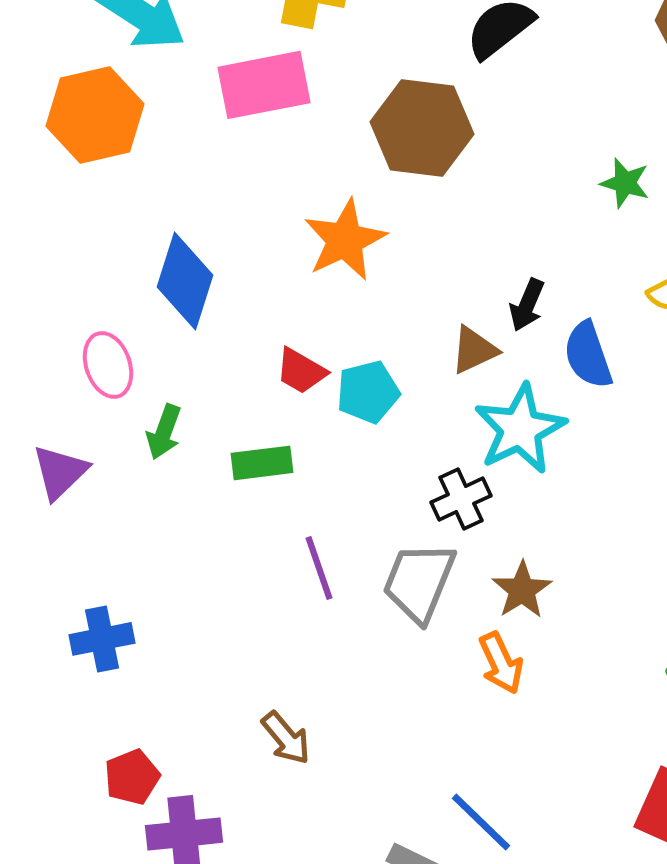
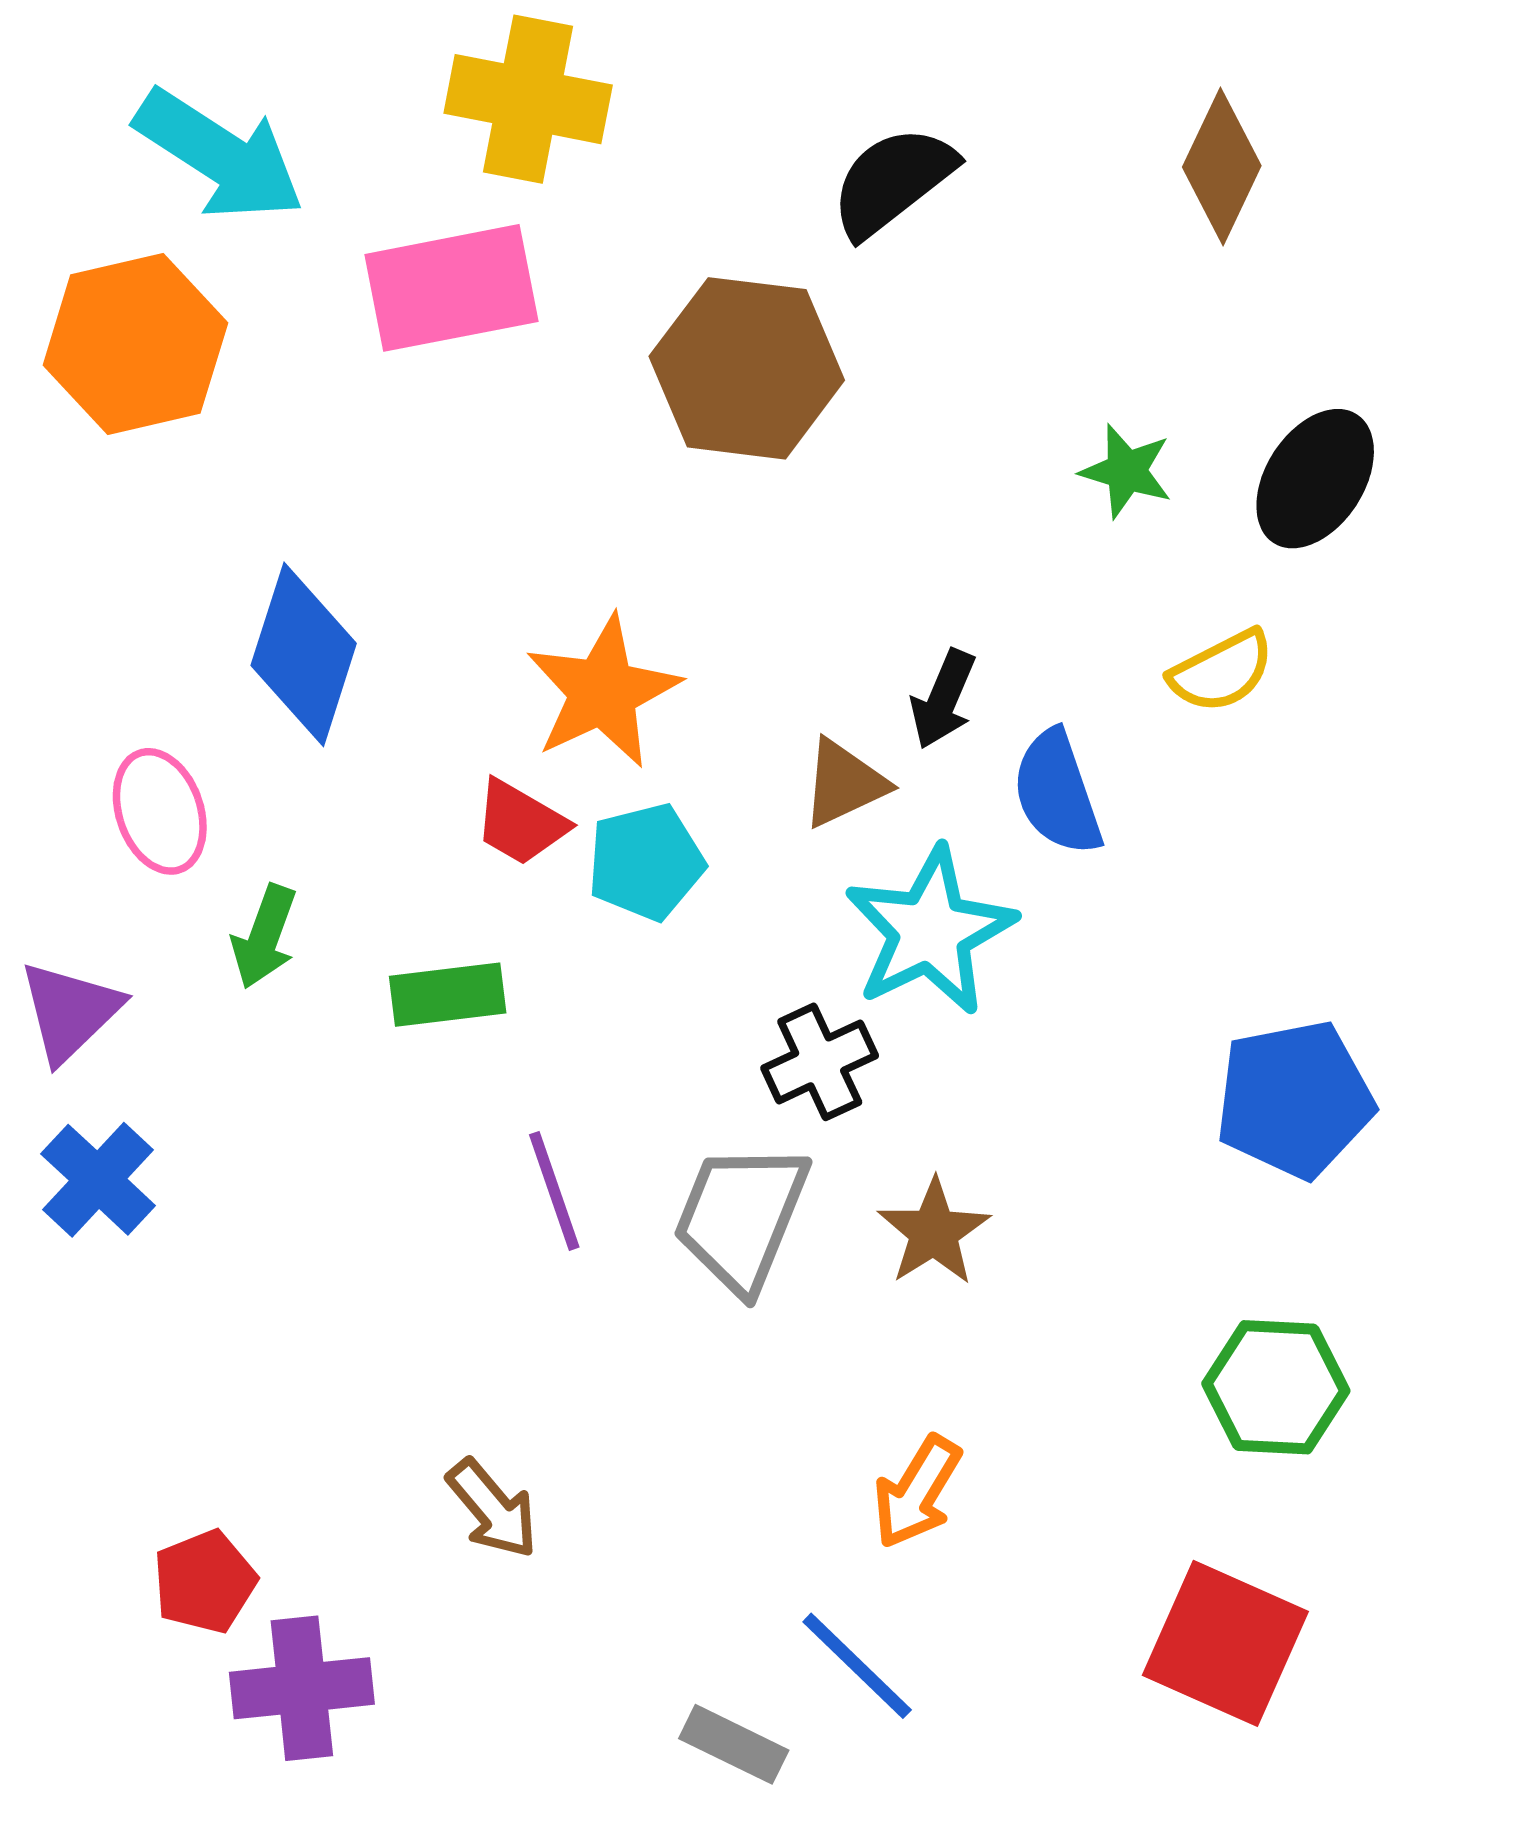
orange star: (345, 240) -> (603, 692), moved
blue cross: (102, 639) -> (98, 1180), moved, turned -36
orange arrow: (501, 663) -> (917, 1492), moved, turned 56

